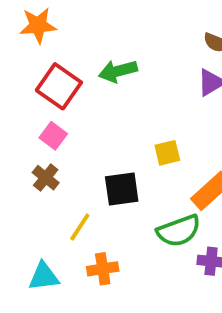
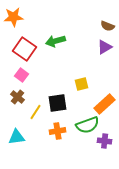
yellow line: (80, 227) -> (36, 112), moved
orange cross: (103, 269) -> (58, 131), moved
cyan triangle: (44, 276) -> (17, 137), moved

